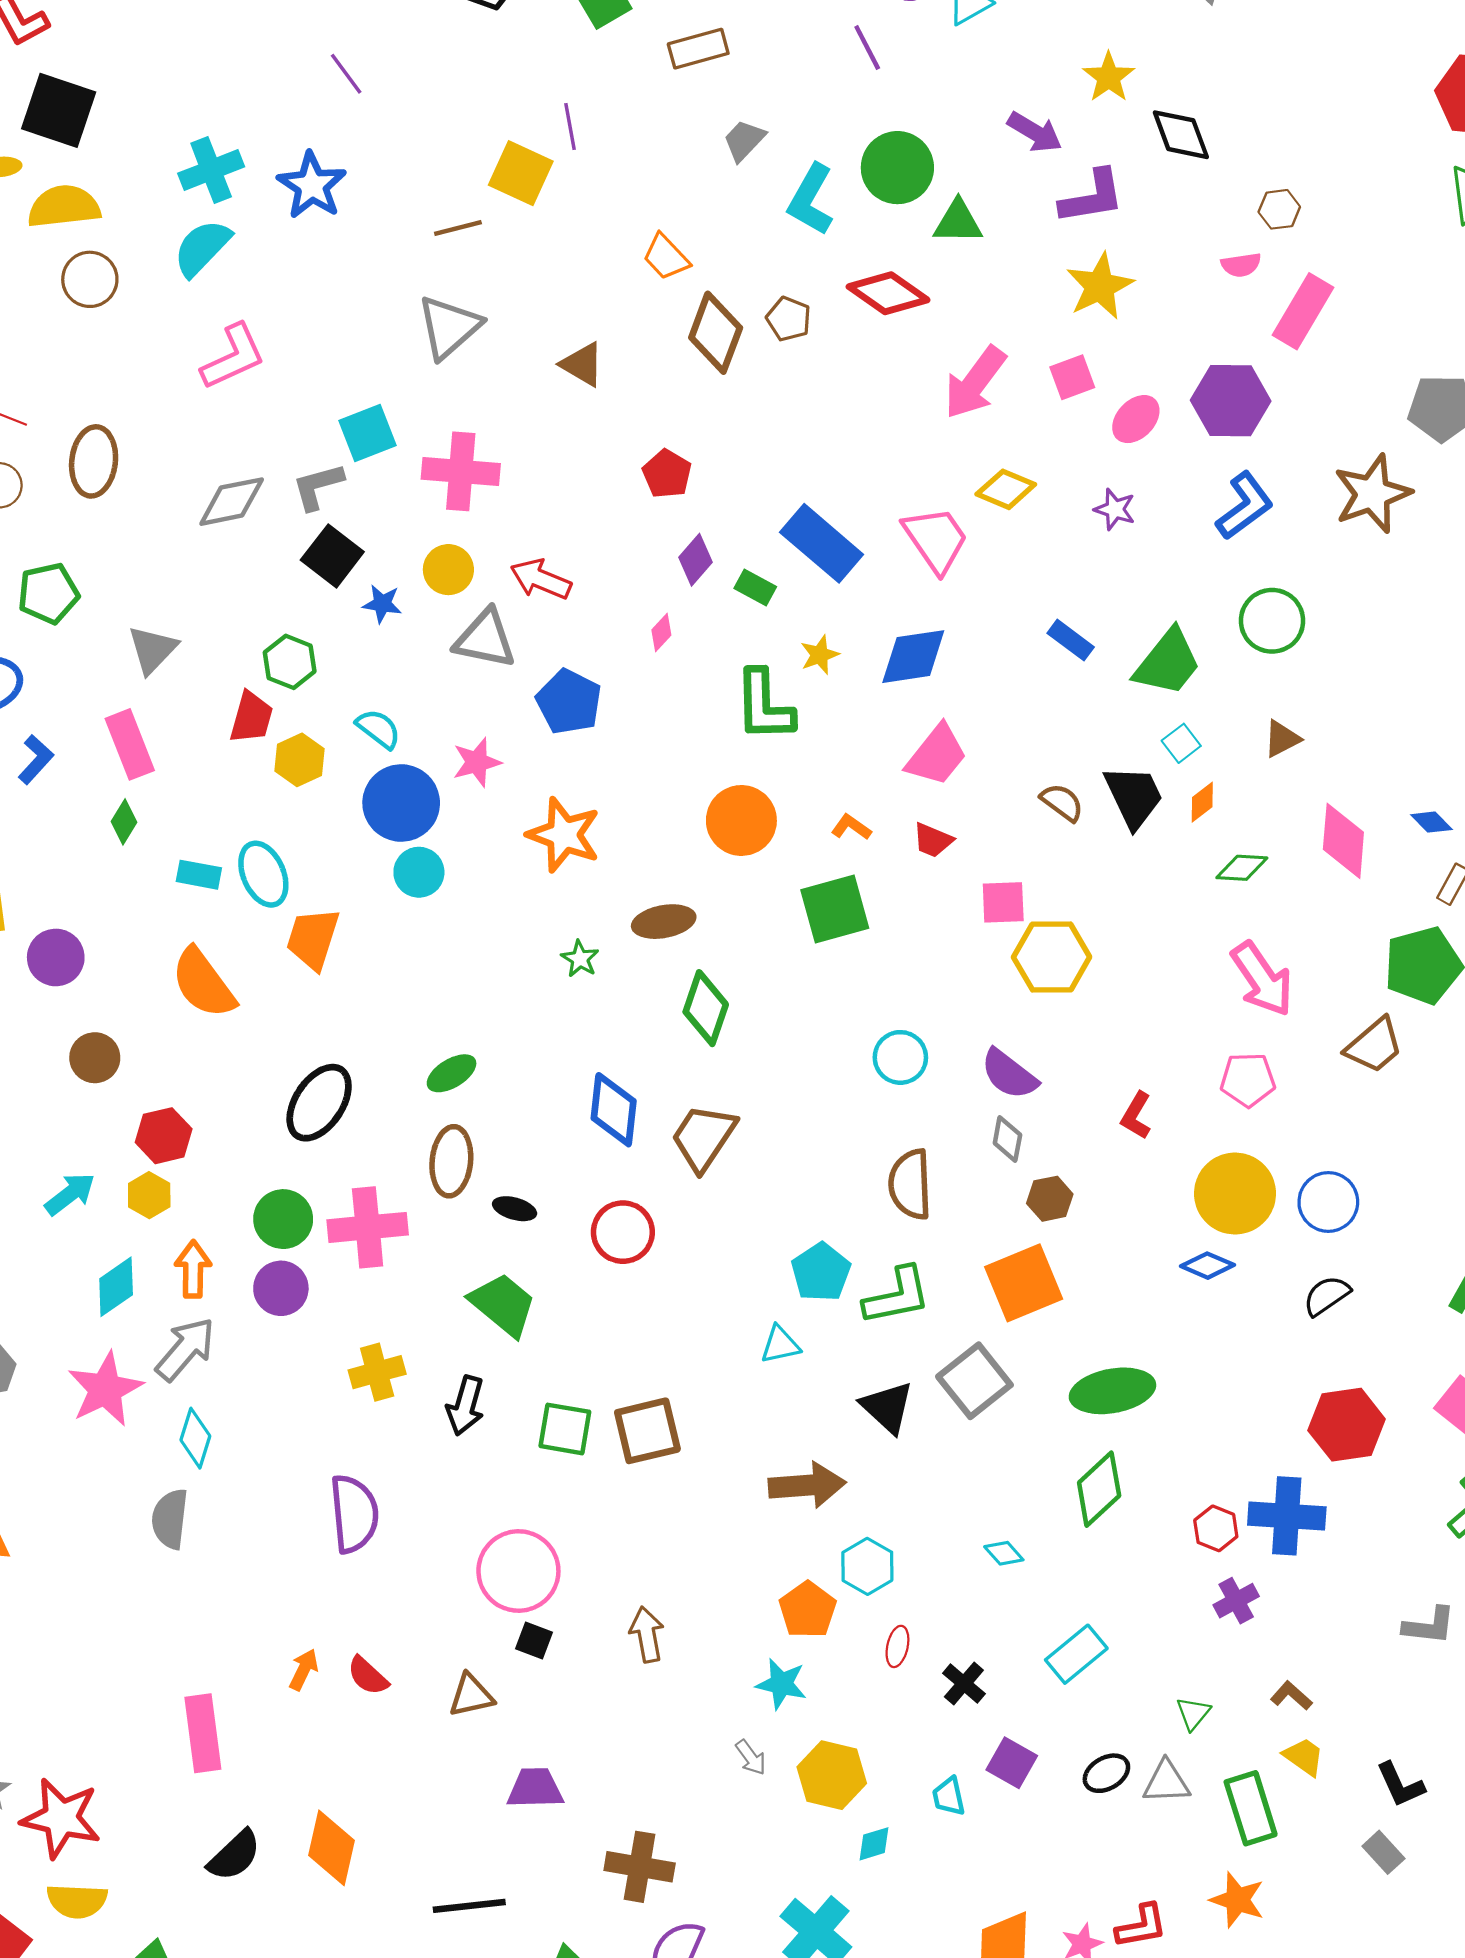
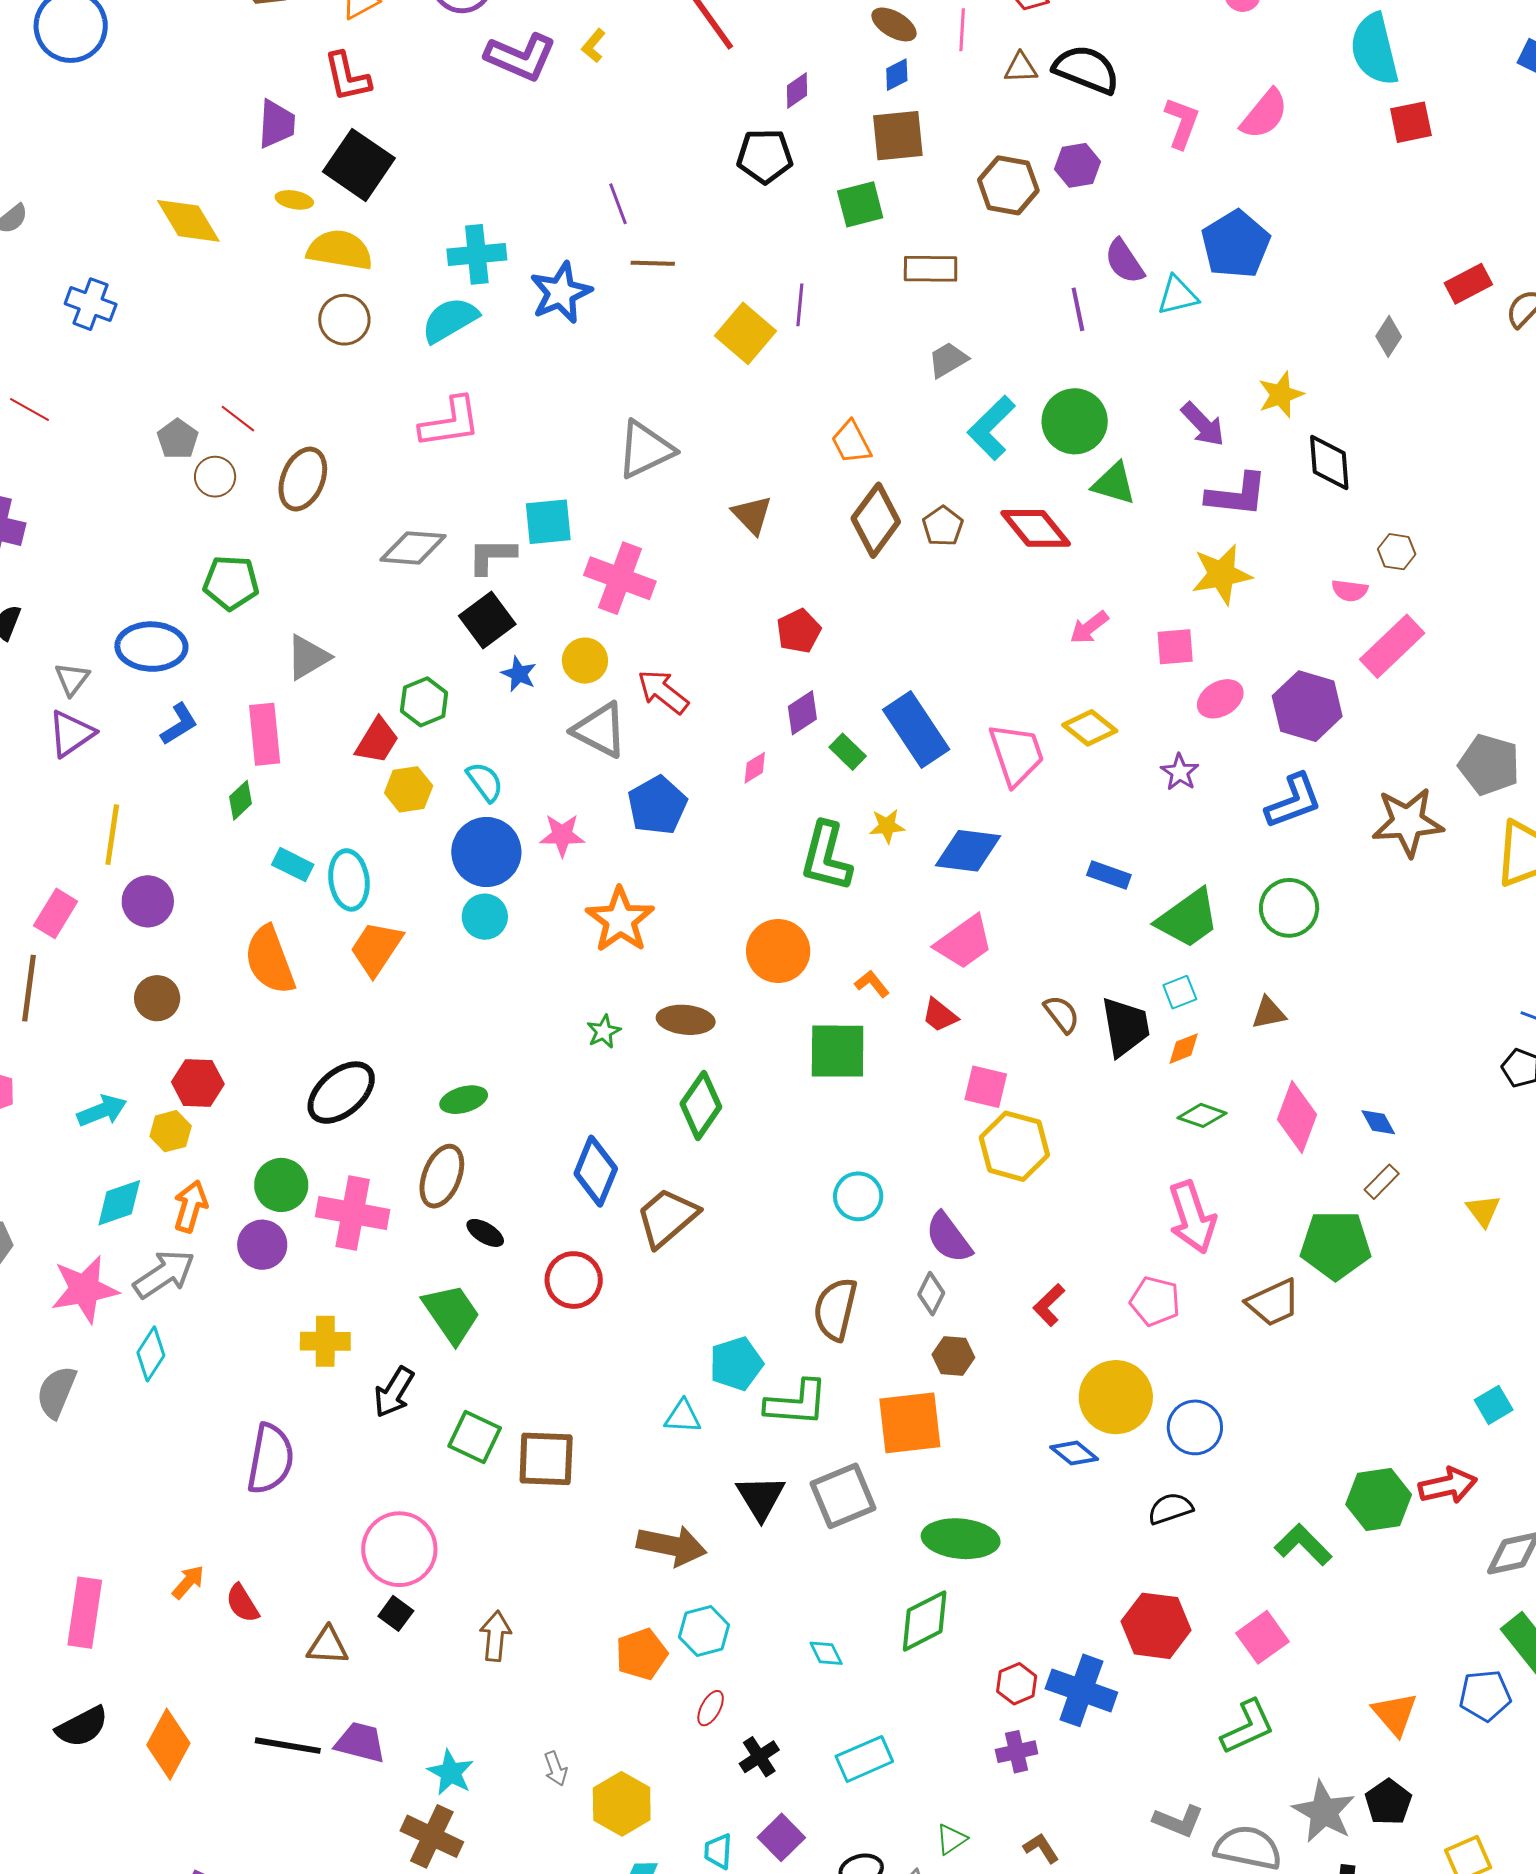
brown line: (458, 228) -> (653, 263), moved
pink arrow: (975, 383) -> (1089, 627), size x0.6
blue rectangle: (1071, 640) -> (1109, 875), turned -33
gray semicircle: (170, 1519) -> (56, 1392), moved
cyan star: (781, 1684) -> (451, 1773), moved
black line: (469, 1906) -> (288, 1746), moved

